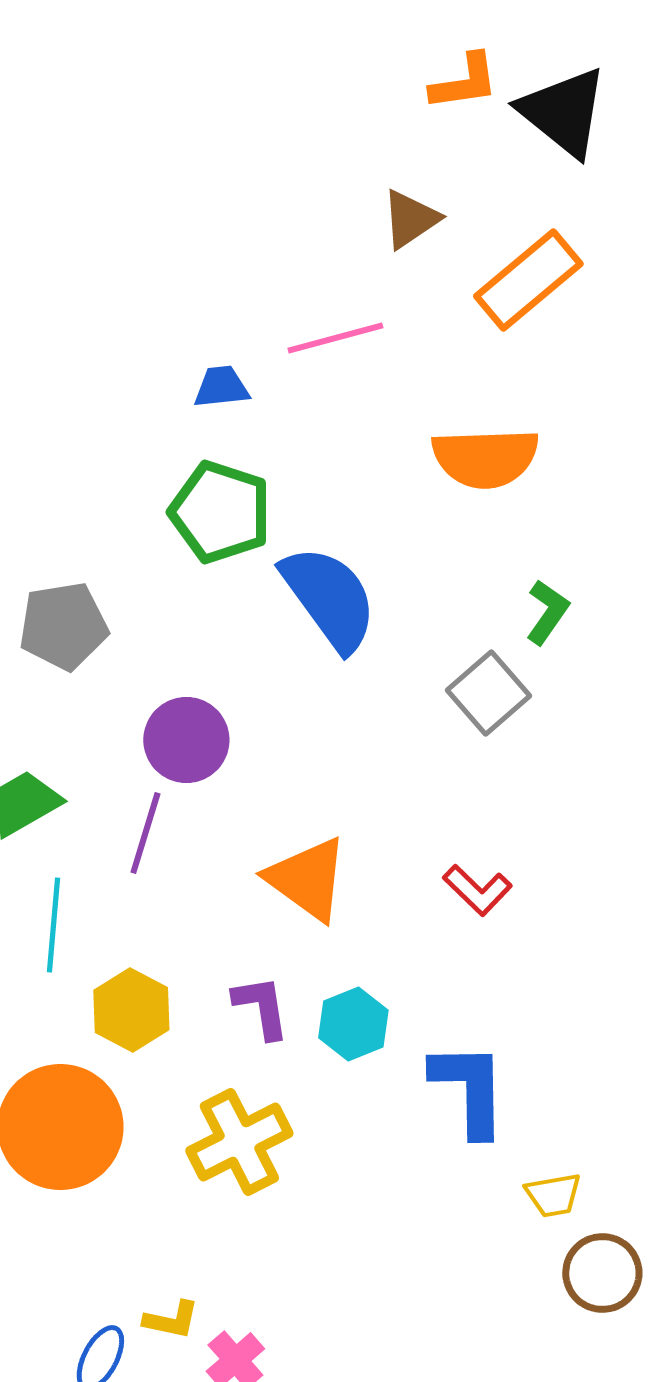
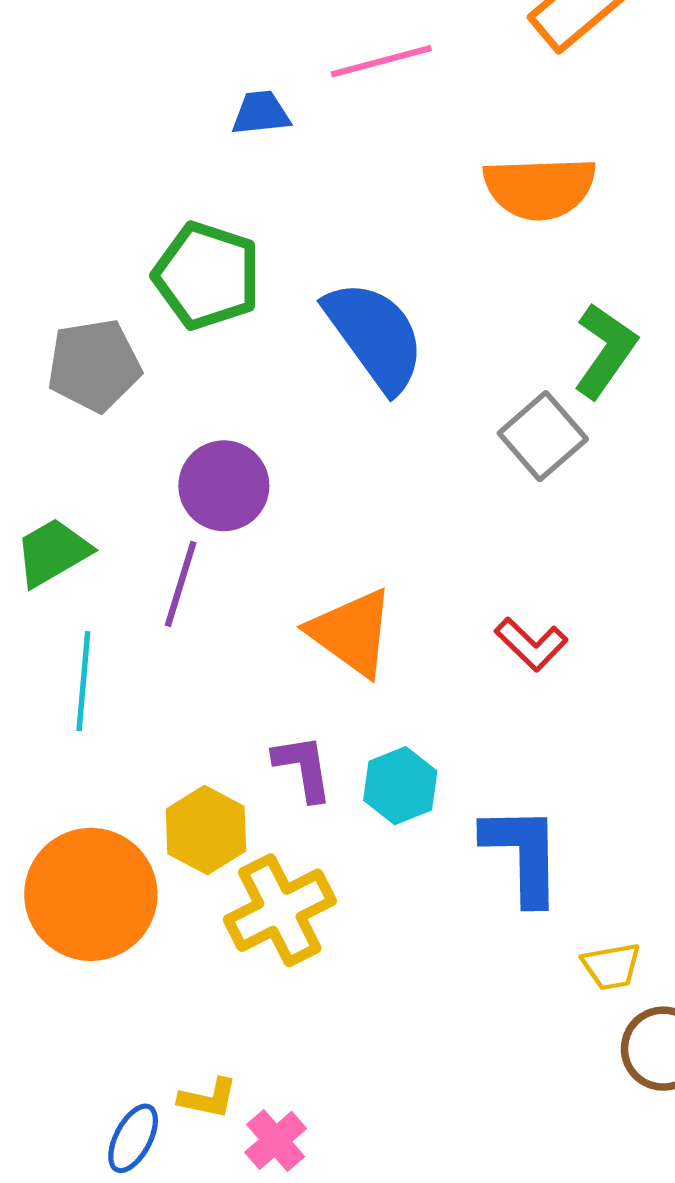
green pentagon: (220, 512) -> (207, 276), moved
green L-shape: (547, 612) -> (605, 351), size x1.4
yellow hexagon: (131, 1010) -> (206, 830), moved

